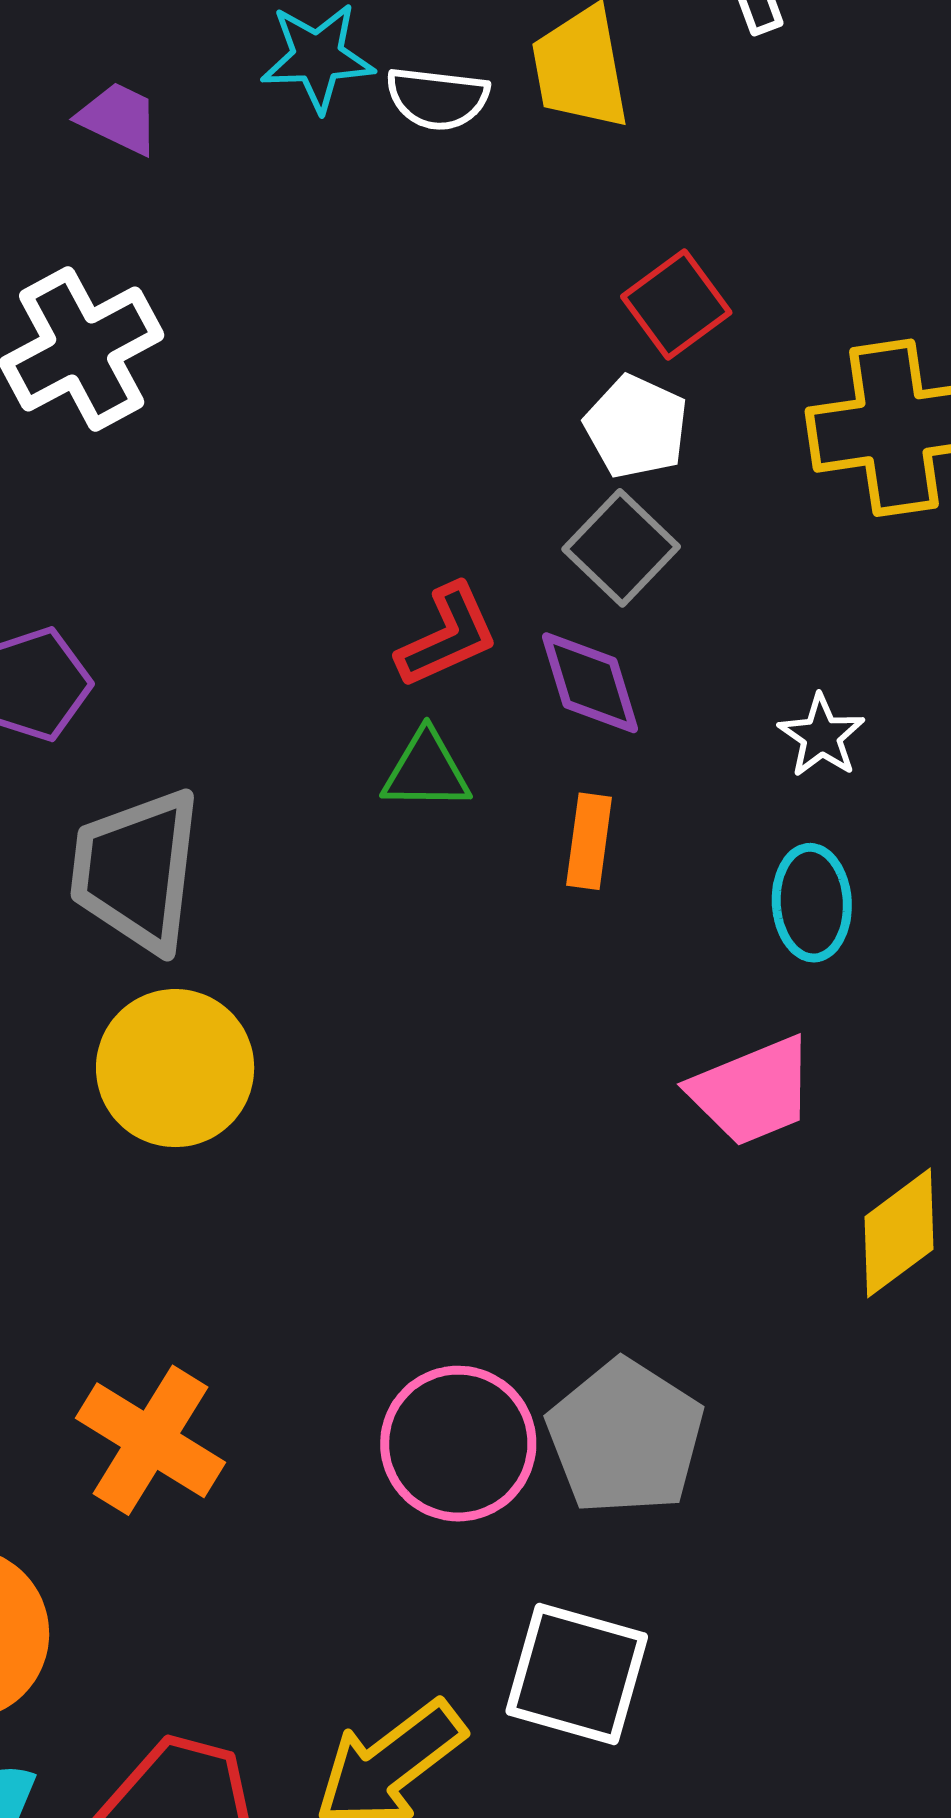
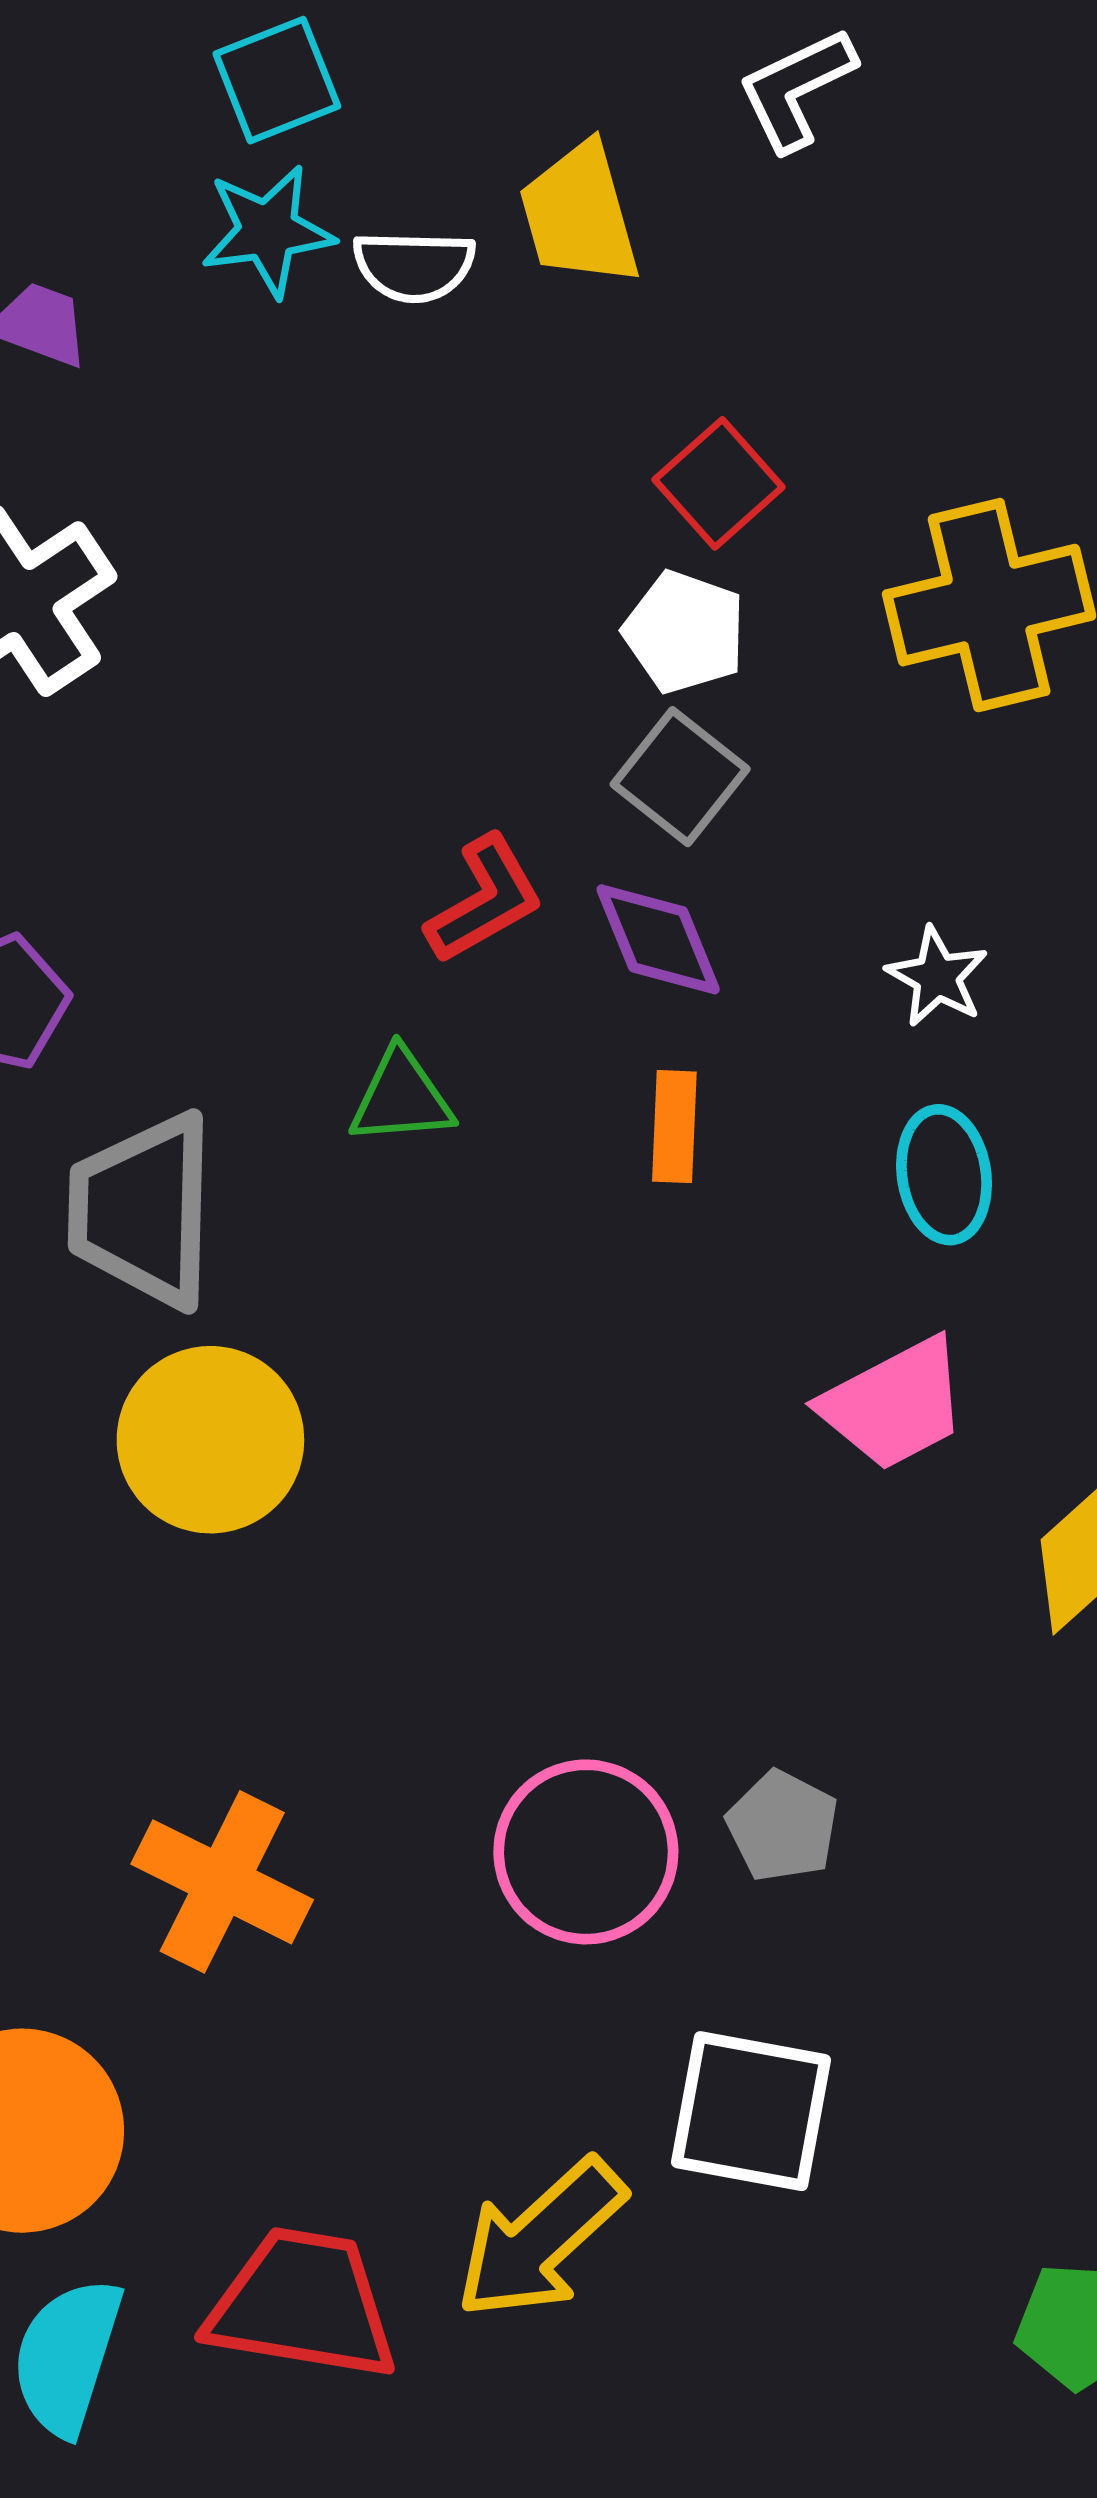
green triangle: (426, 771) -> (401, 1097), moved
gray pentagon: (625, 1437) -> (782, 1826), size x0.6

